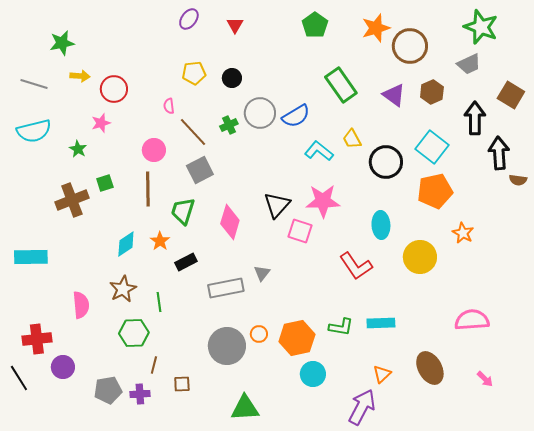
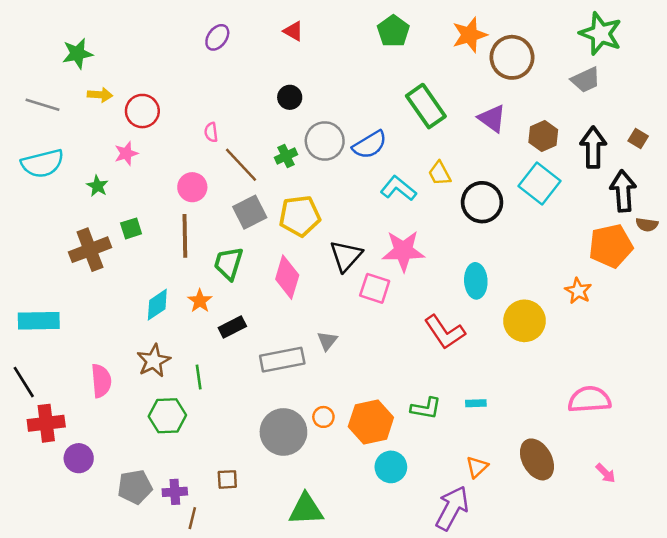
purple ellipse: (189, 19) -> (217, 37), moved
red triangle: (235, 25) -> (293, 31), turned -30
yellow pentagon: (194, 73) -> (300, 216), moved, size x1.4
brown hexagon: (432, 92) -> (543, 136), moved
brown square: (511, 95) -> (638, 139), moved, size x0.6
orange pentagon: (435, 191) -> (611, 246), moved
cyan rectangle: (381, 323) -> (476, 403), size x0.6
brown line: (154, 365) -> (192, 518), moved
black line: (19, 378) -> (24, 382), moved

